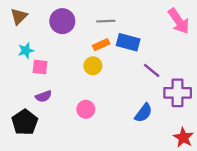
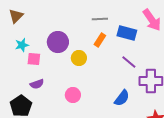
purple circle: (62, 21) -> (58, 42), moved
gray line: (106, 21) -> (100, 19), moved
blue rectangle: (128, 42) -> (127, 33), moved
orange rectangle: (101, 45) -> (100, 40), moved, turned -32

